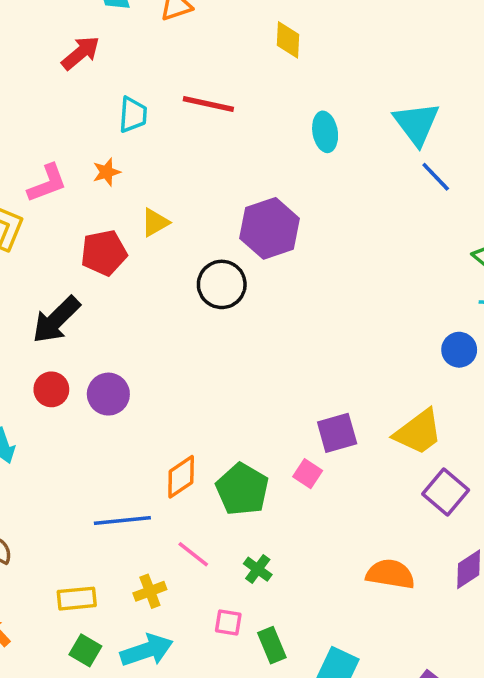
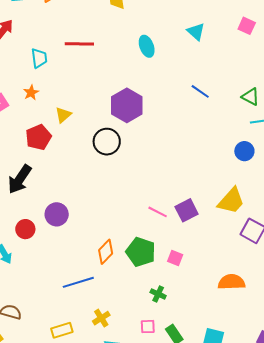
cyan triangle: (416, 124) -> (196, 32), size x0.7
blue line: (436, 177) -> (200, 91), moved
red circle: (51, 389) -> (25, 229), moved
pink square: (308, 474) -> (175, 258), moved
pink line: (193, 554) -> (158, 212), moved

